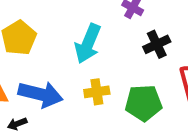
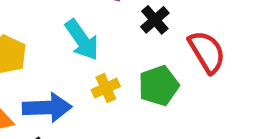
cyan arrow: (88, 44) -> (82, 40), turned -42

